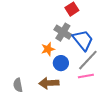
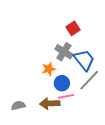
pink line: (86, 76) -> (66, 96), moved
gray semicircle: (18, 85) -> (18, 106), turned 88

